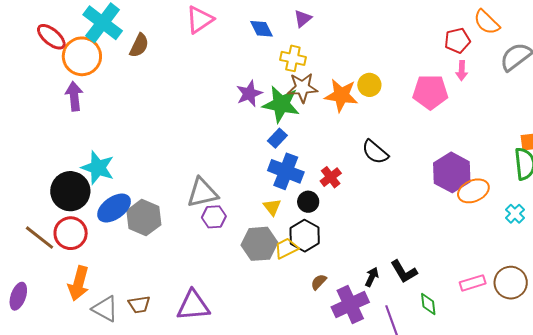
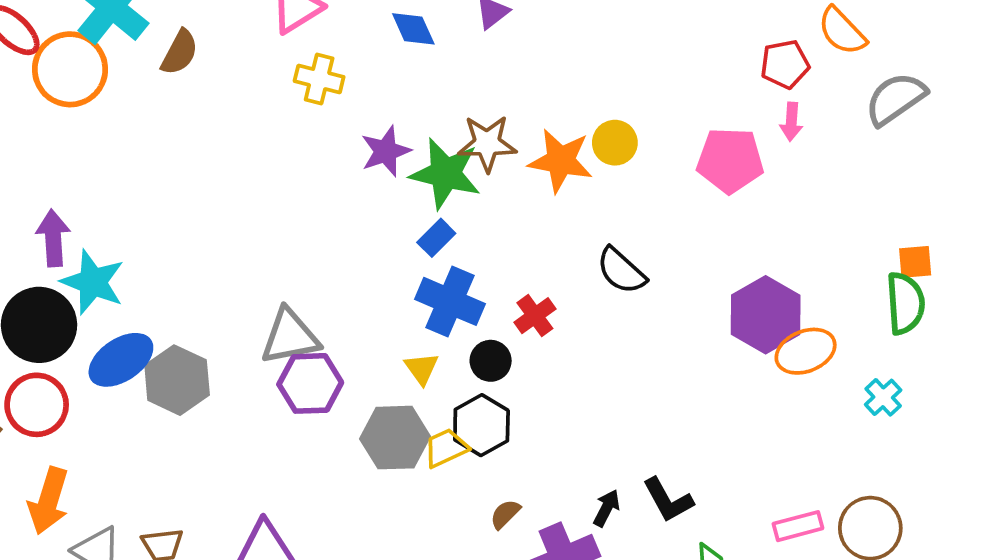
yellow cross: (293, 58) -> (319, 79), moved
purple arrow: (74, 96) -> (53, 238), moved
purple hexagon: (214, 217) -> (310, 383), size x1.4

